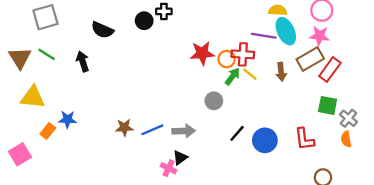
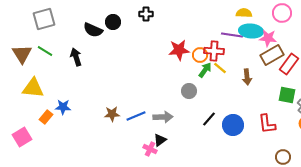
black circle: (144, 21) -> (113, 22), moved
cyan ellipse: (286, 31) -> (251, 31), turned -60
pink star: (319, 36) -> (268, 38), moved
brown arrow: (281, 72) -> (247, 77), moved

